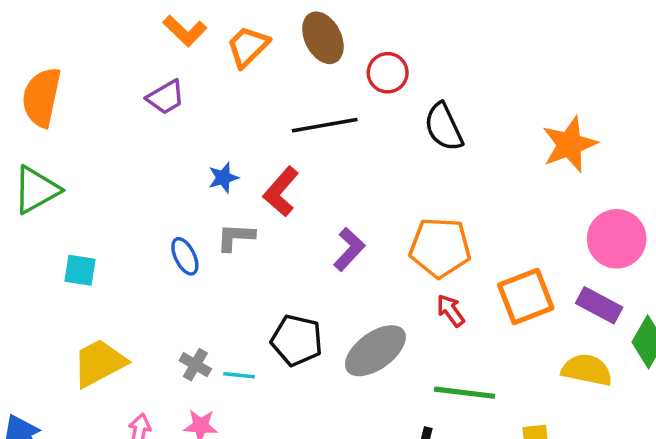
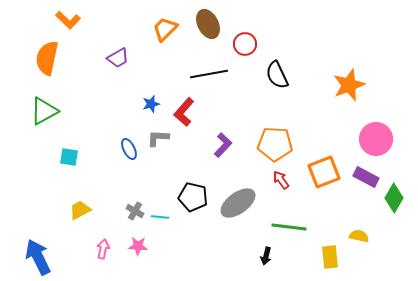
orange L-shape: (185, 31) -> (68, 20), moved
yellow trapezoid: (99, 363) -> (80, 210), size x0.7
yellow semicircle: (587, 370) -> (359, 236), moved, size x0.7

